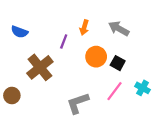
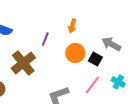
orange arrow: (84, 27) -> (72, 26), moved
gray arrow: (119, 29) -> (111, 44), moved

